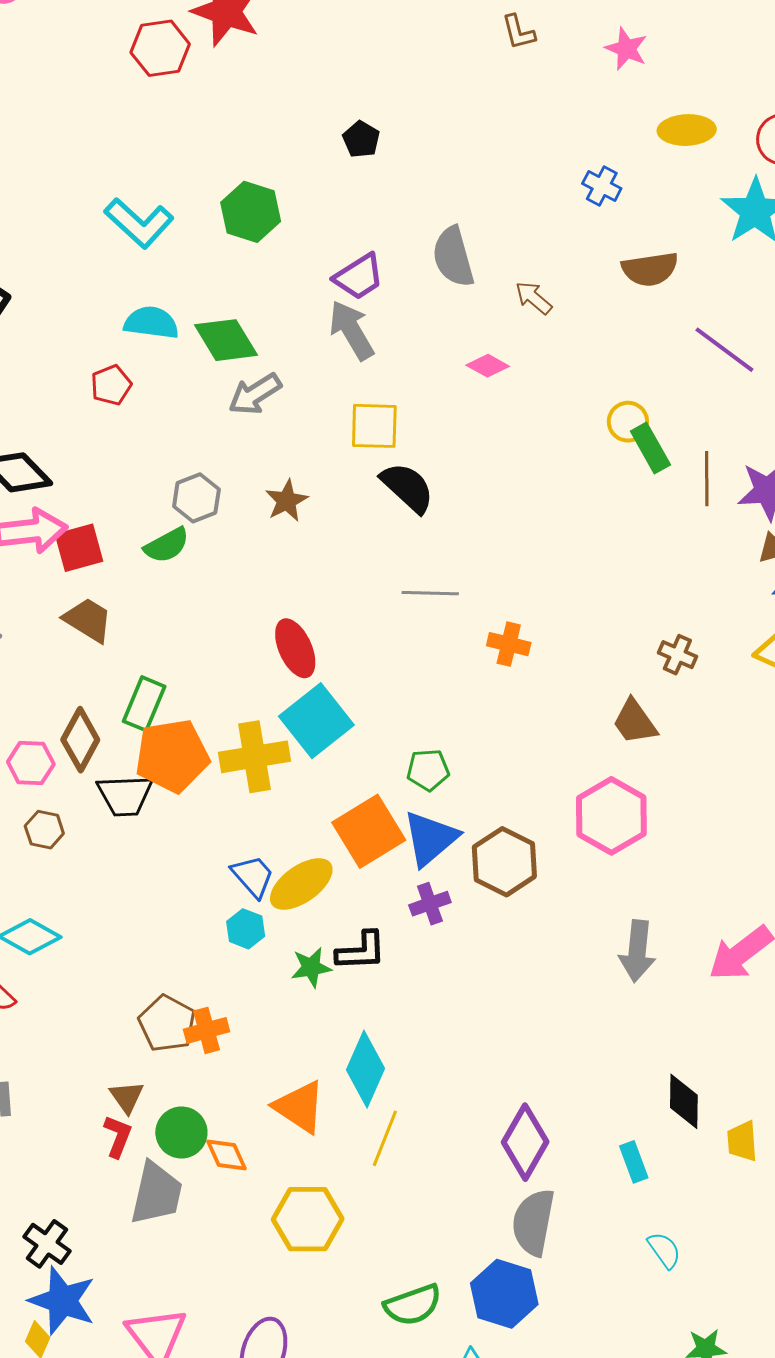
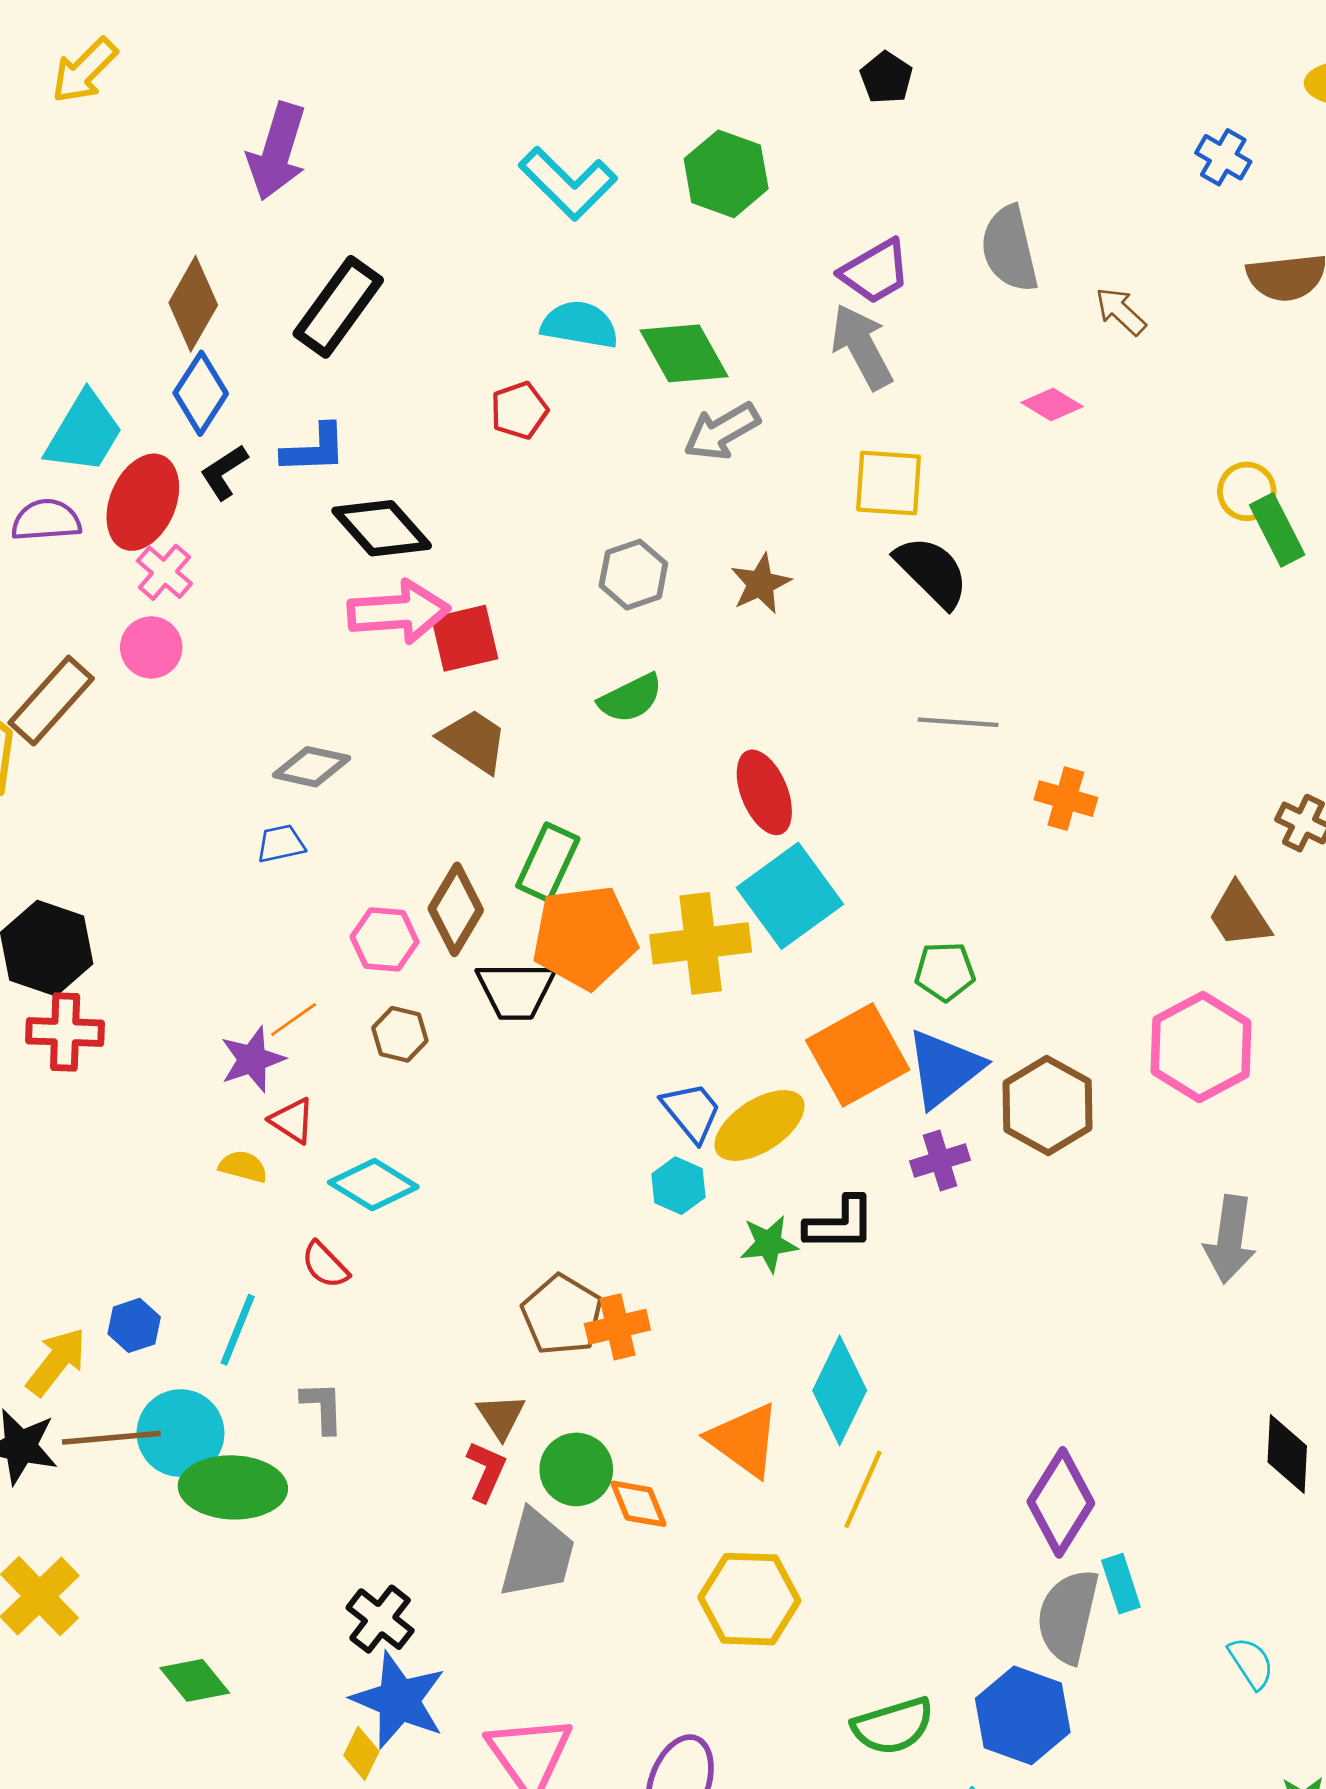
green semicircle: (167, 545) -> (630, 698), moved
cyan rectangle: (634, 1162) -> (1121, 1584), moved

